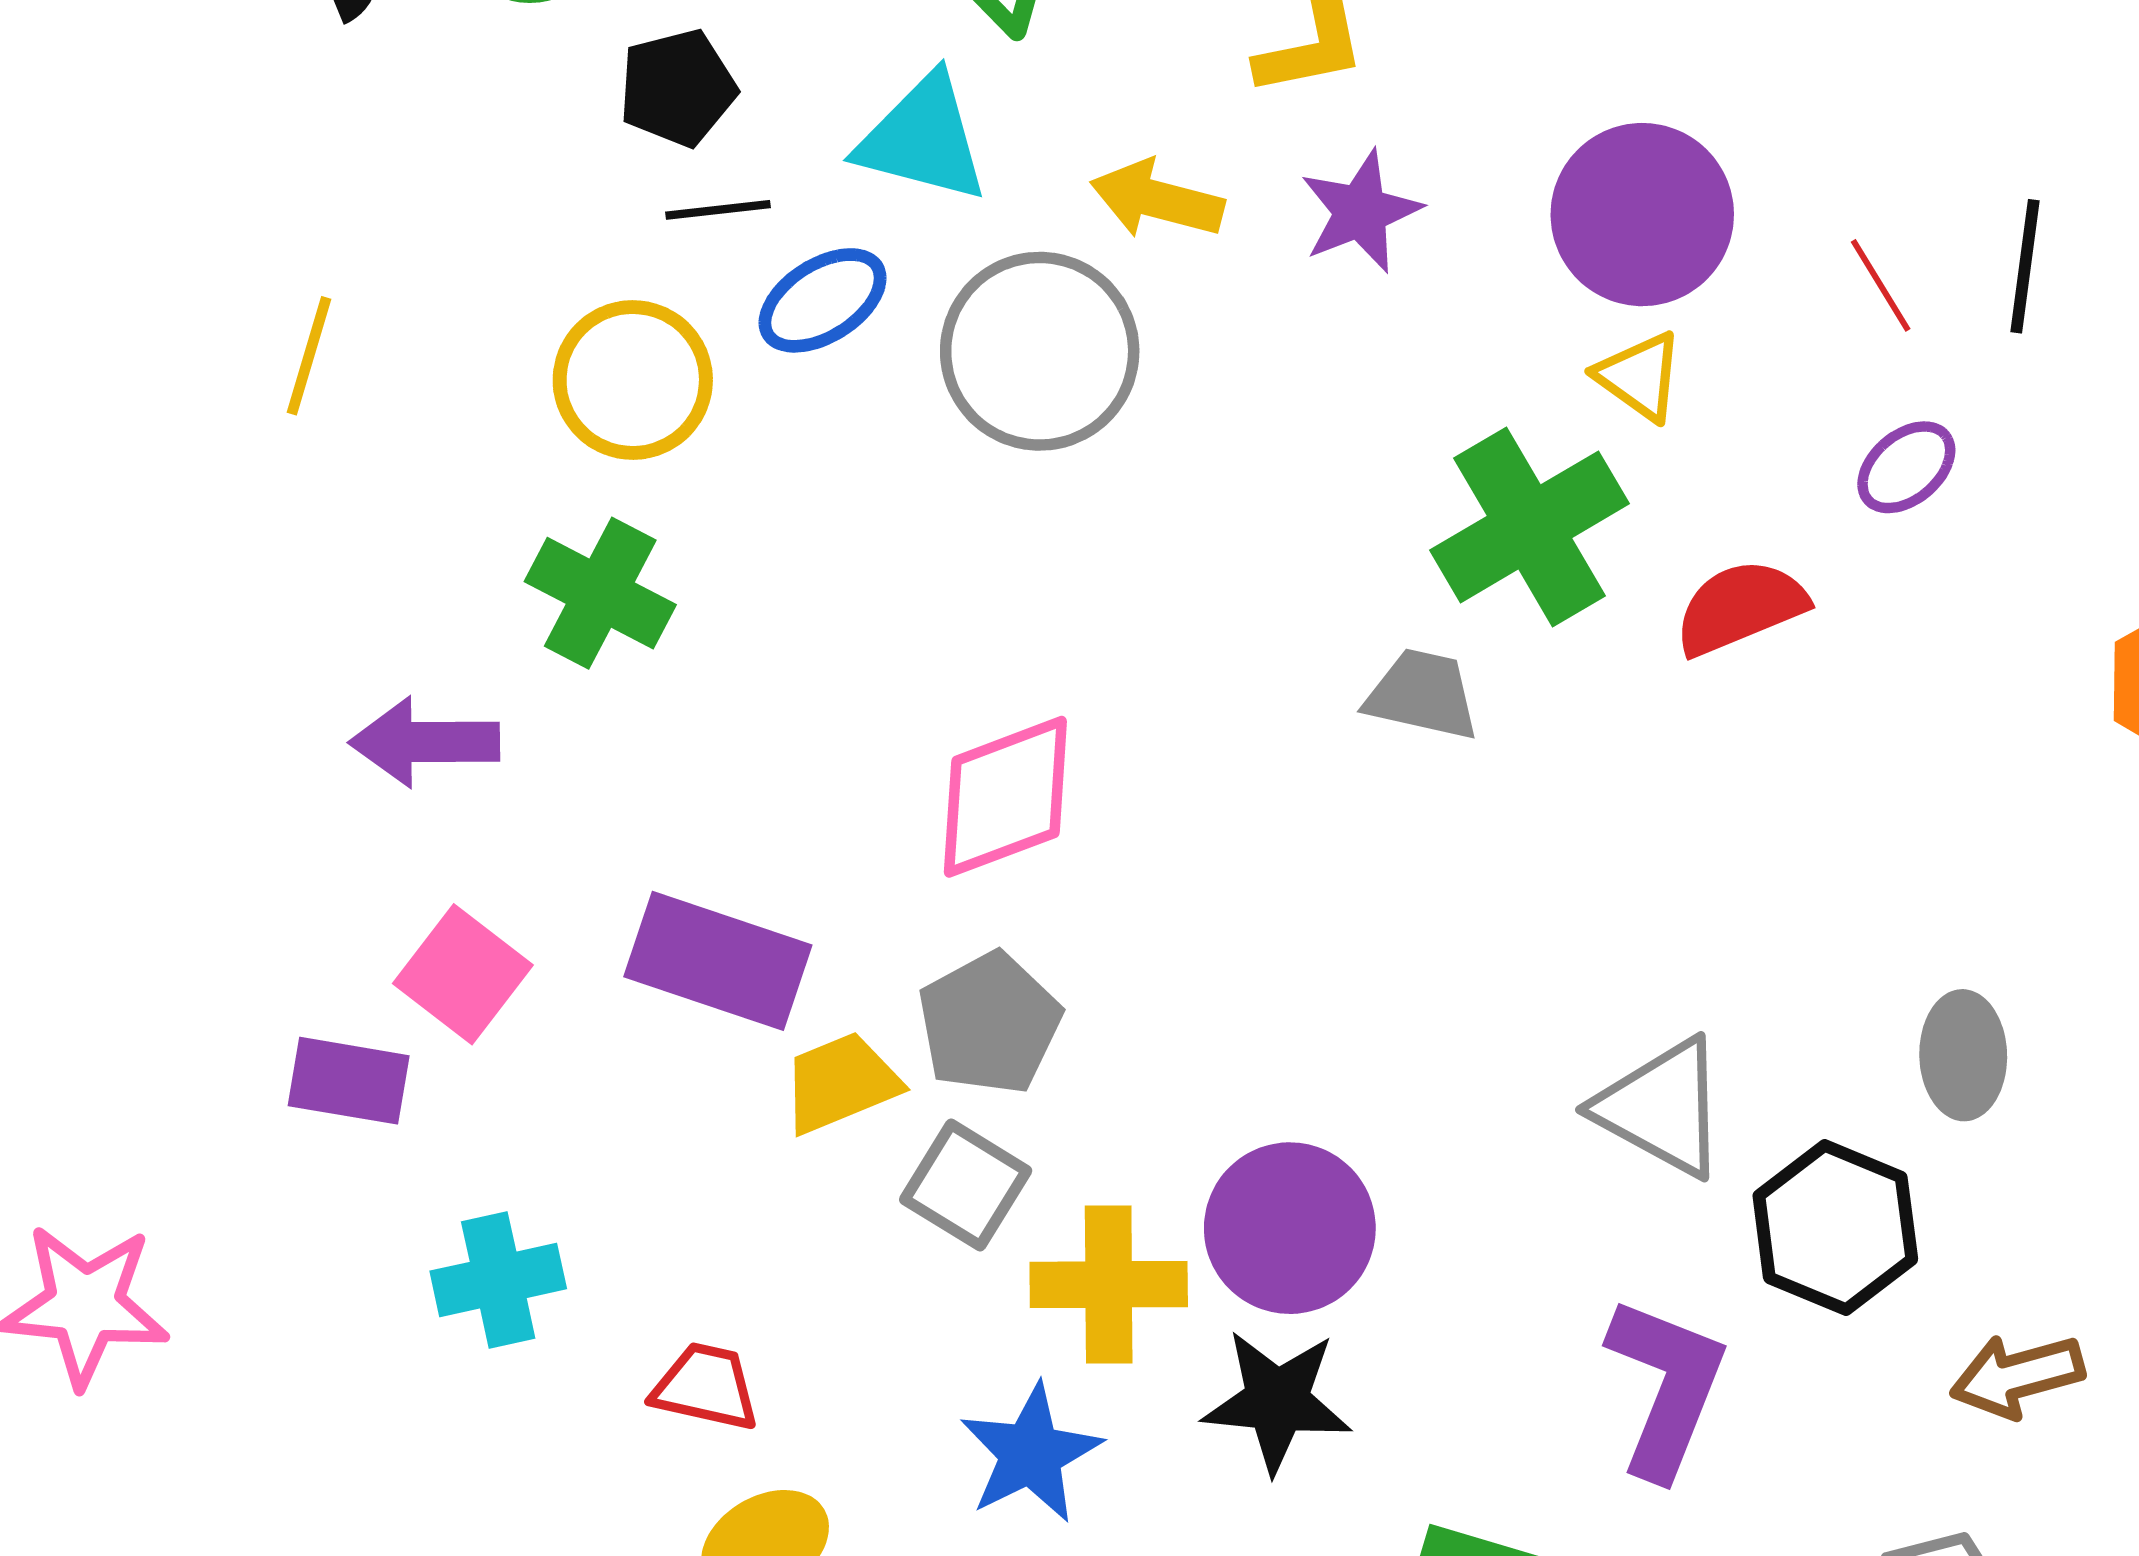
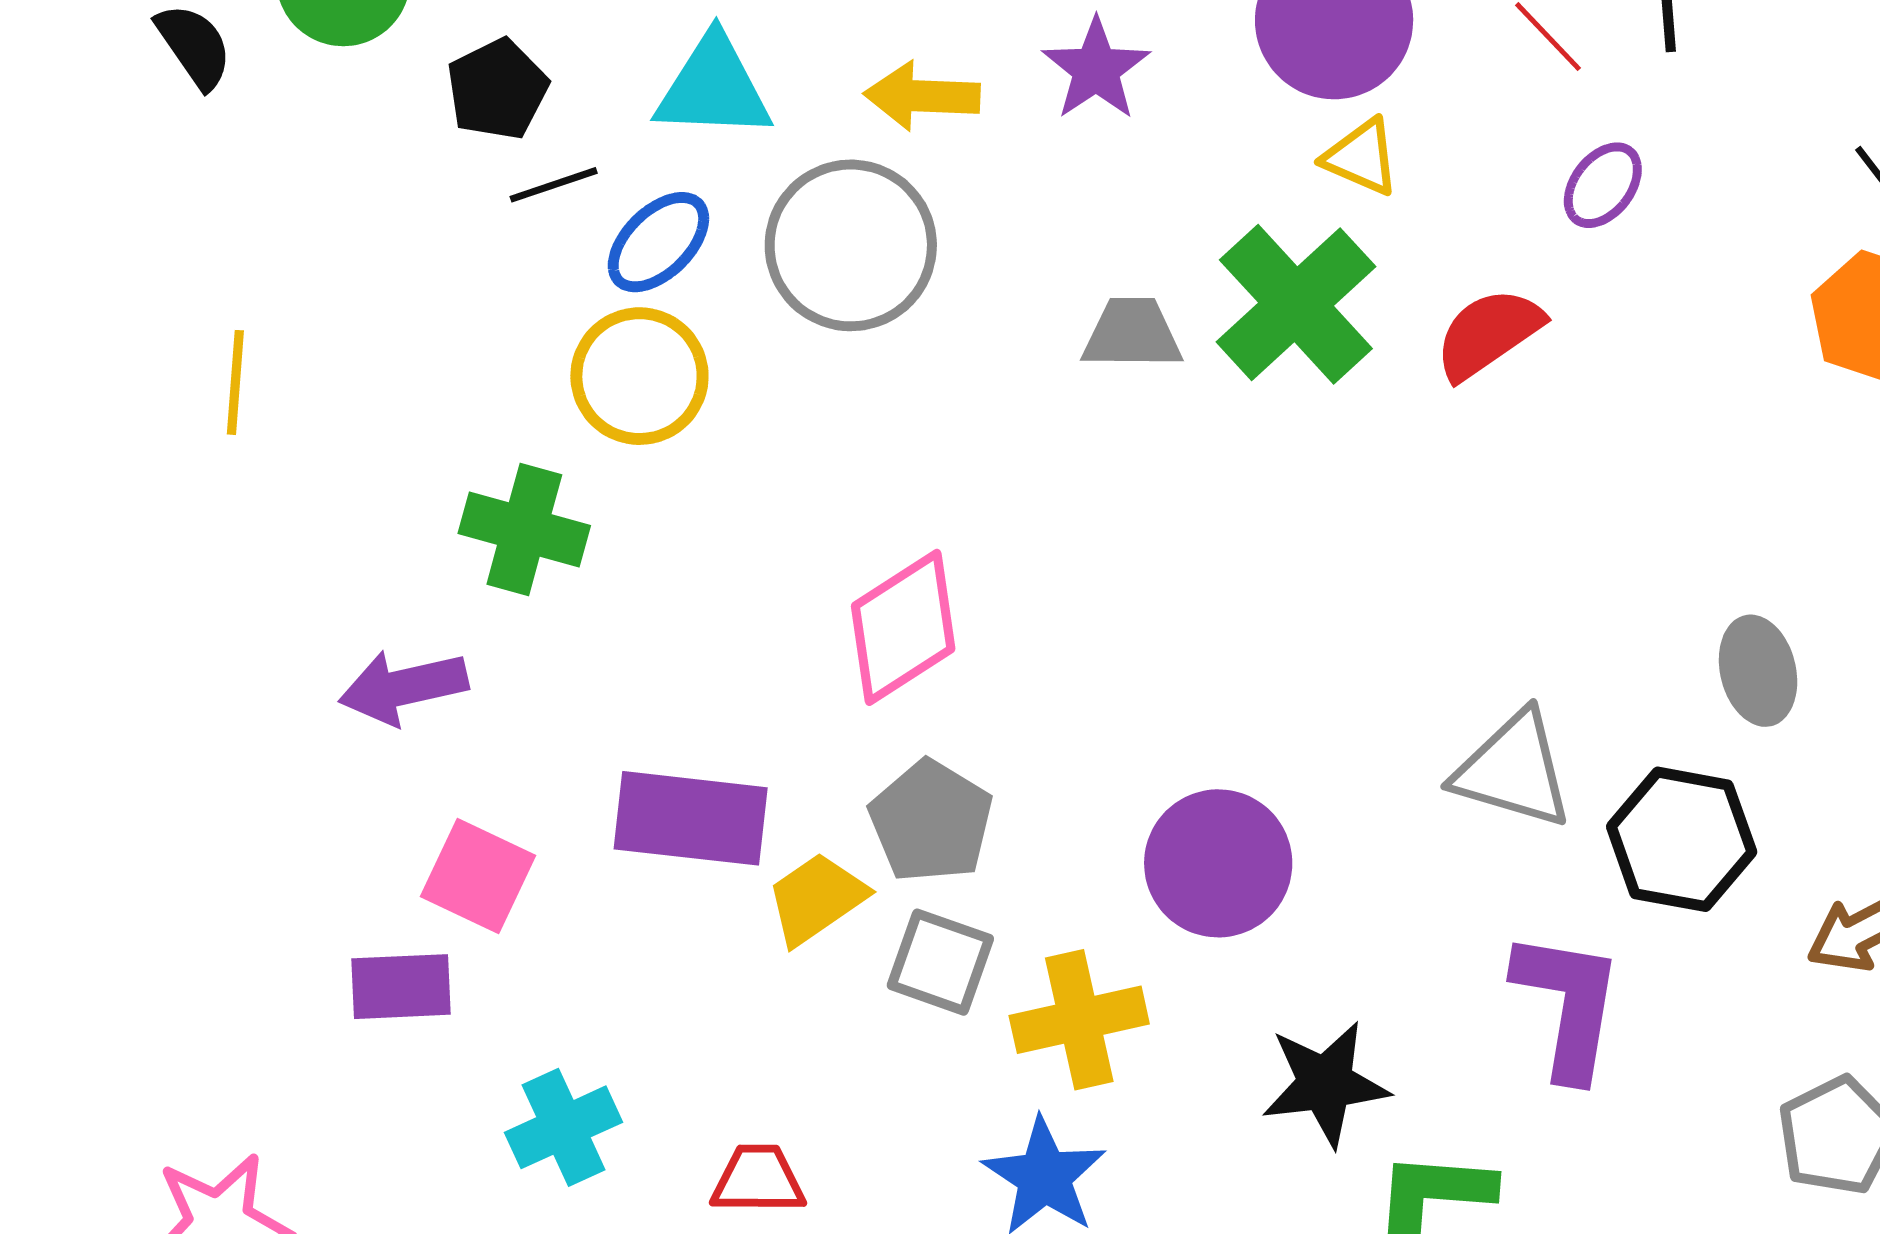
yellow circle: (633, 380) -> (639, 376), moved
gray trapezoid: (1422, 695) -> (1132, 334), moved
purple circle: (1290, 1228) -> (1218, 863), moved
black star: (1277, 1401) -> (1325, 1084), moved

